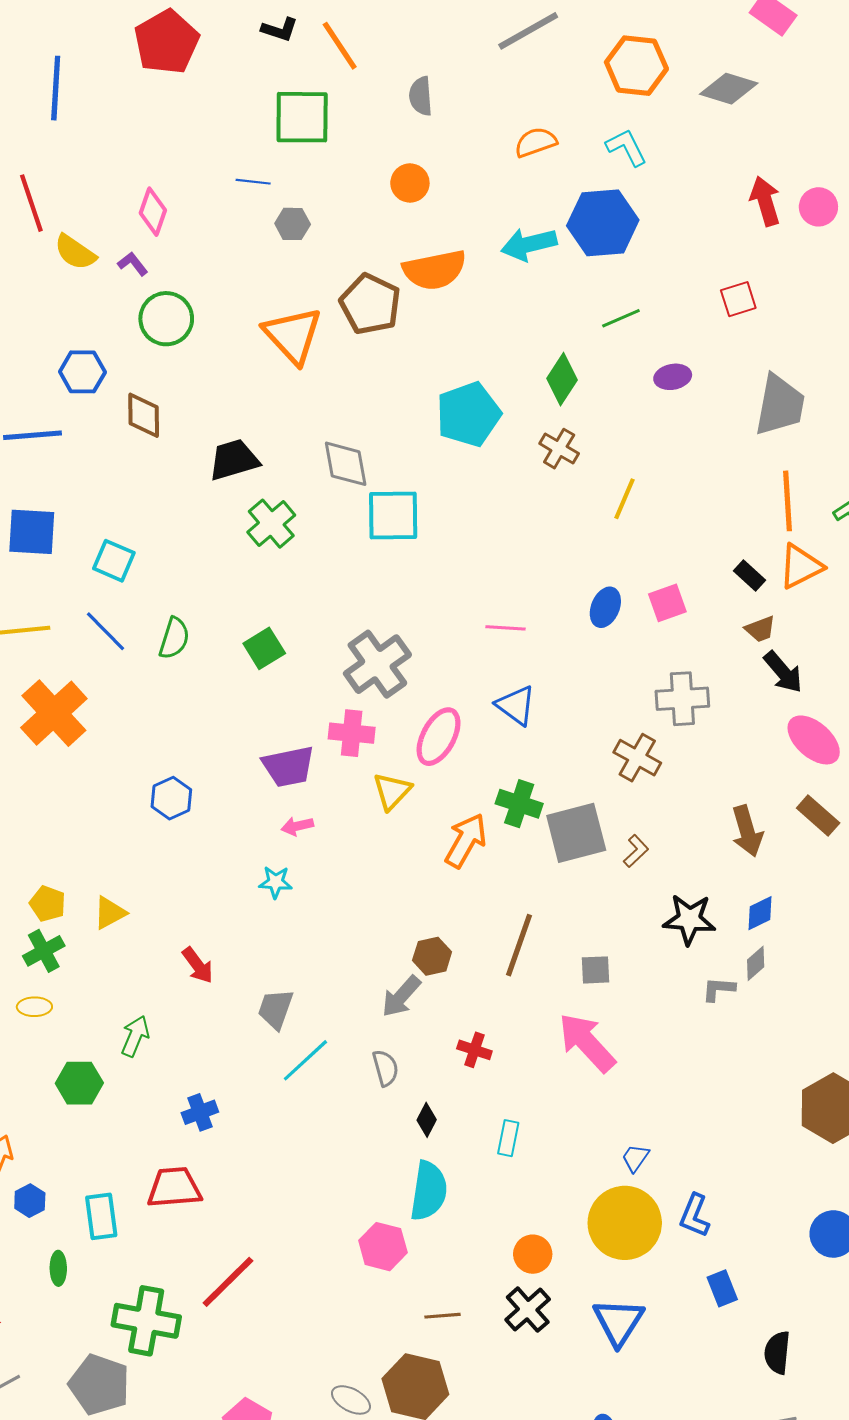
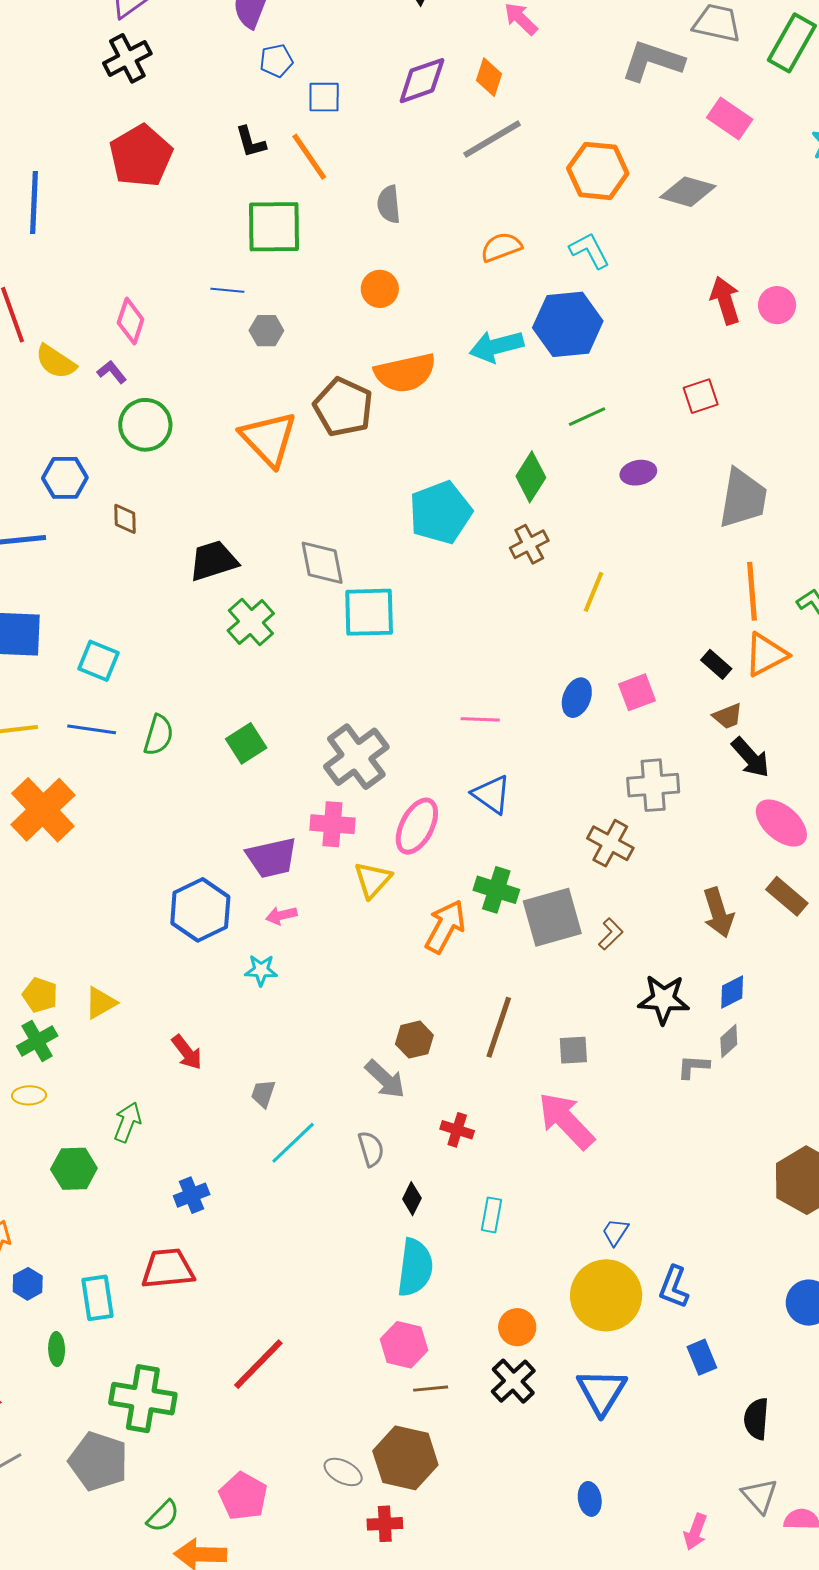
black L-shape: (280, 30) -> (251, 142), turned 57
brown diamond: (144, 415) -> (125, 519), size x0.7
brown cross: (559, 449) -> (529, 544), turned 33
blue line: (106, 631) -> (92, 729), turned -36
blue hexagon: (171, 798) -> (200, 910), moved, size x1.5
gray arrow: (401, 996) -> (385, 1079), turned -87
gray trapezoid: (276, 1009) -> (263, 1094), size x0.7
pink hexagon: (383, 1247) -> (404, 1345), moved
red line: (228, 1282) -> (258, 1364), moved

